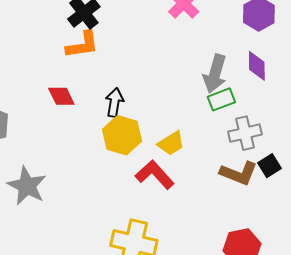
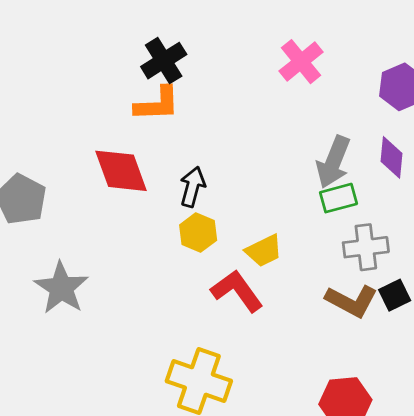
red diamond: (61, 96) -> (121, 171), size x1.5
yellow hexagon: (122, 135) -> (198, 233), size x0.7

